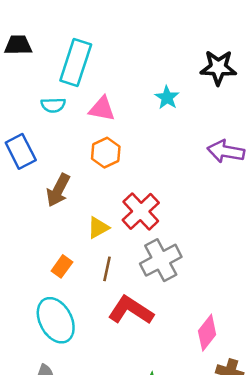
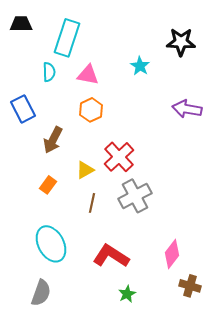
cyan semicircle: (53, 105) -> (49, 72), turned -90
orange rectangle: (62, 266) -> (48, 185), moved
red L-shape: (131, 310) -> (111, 256), moved

